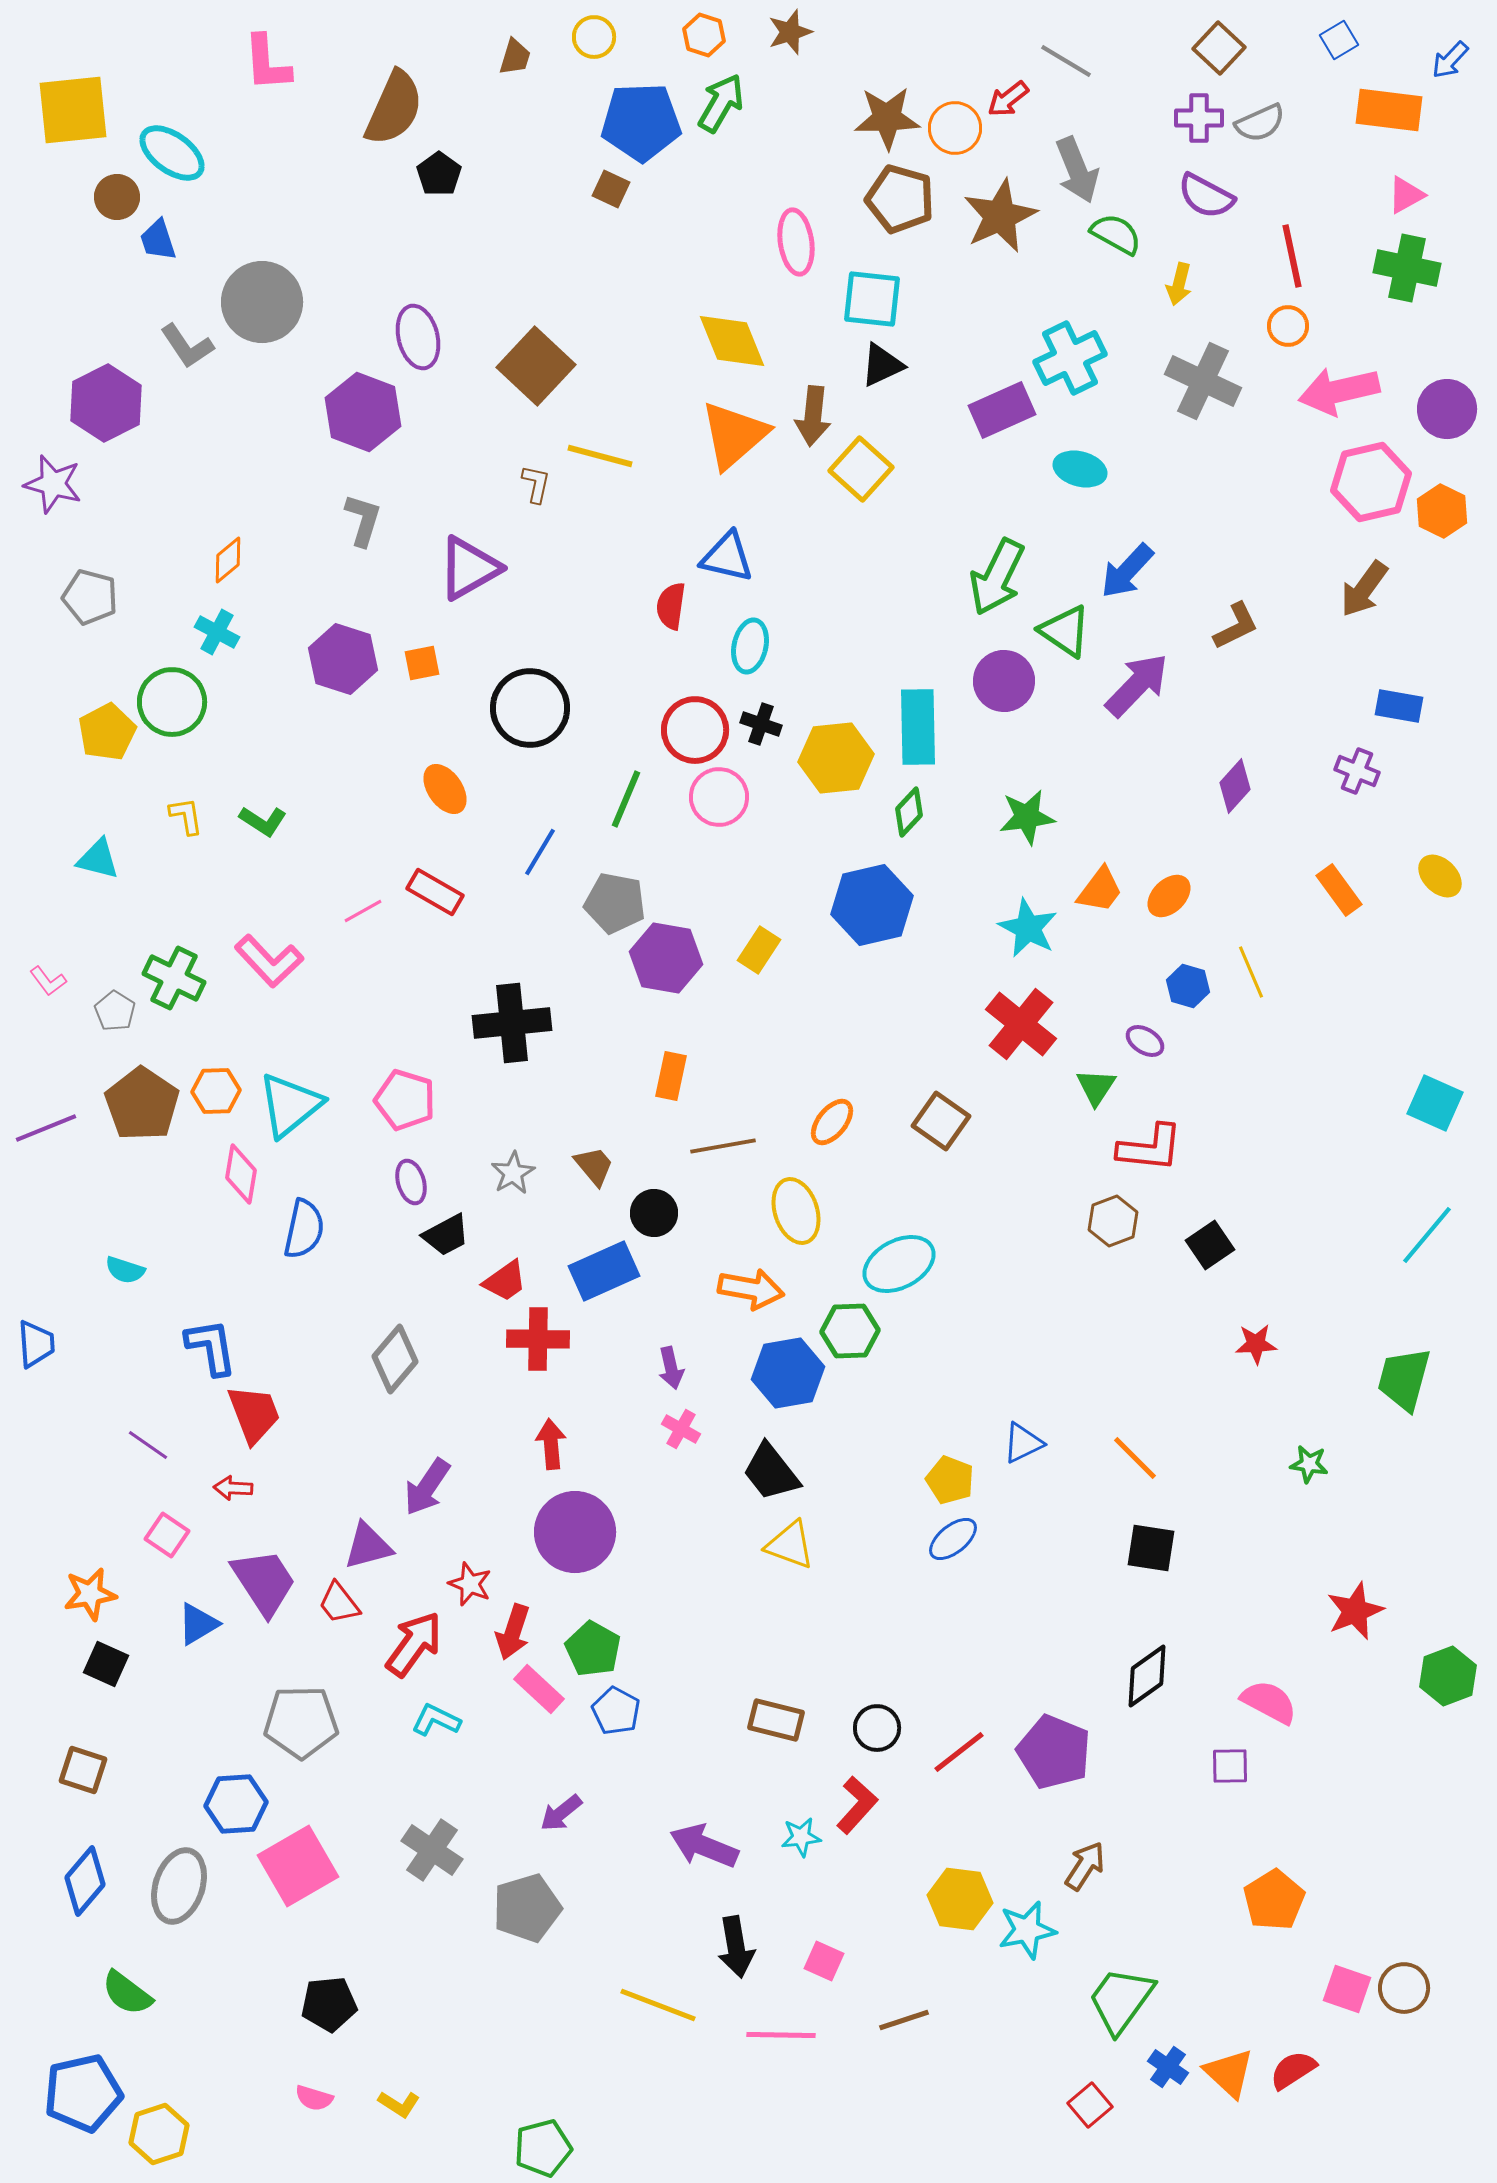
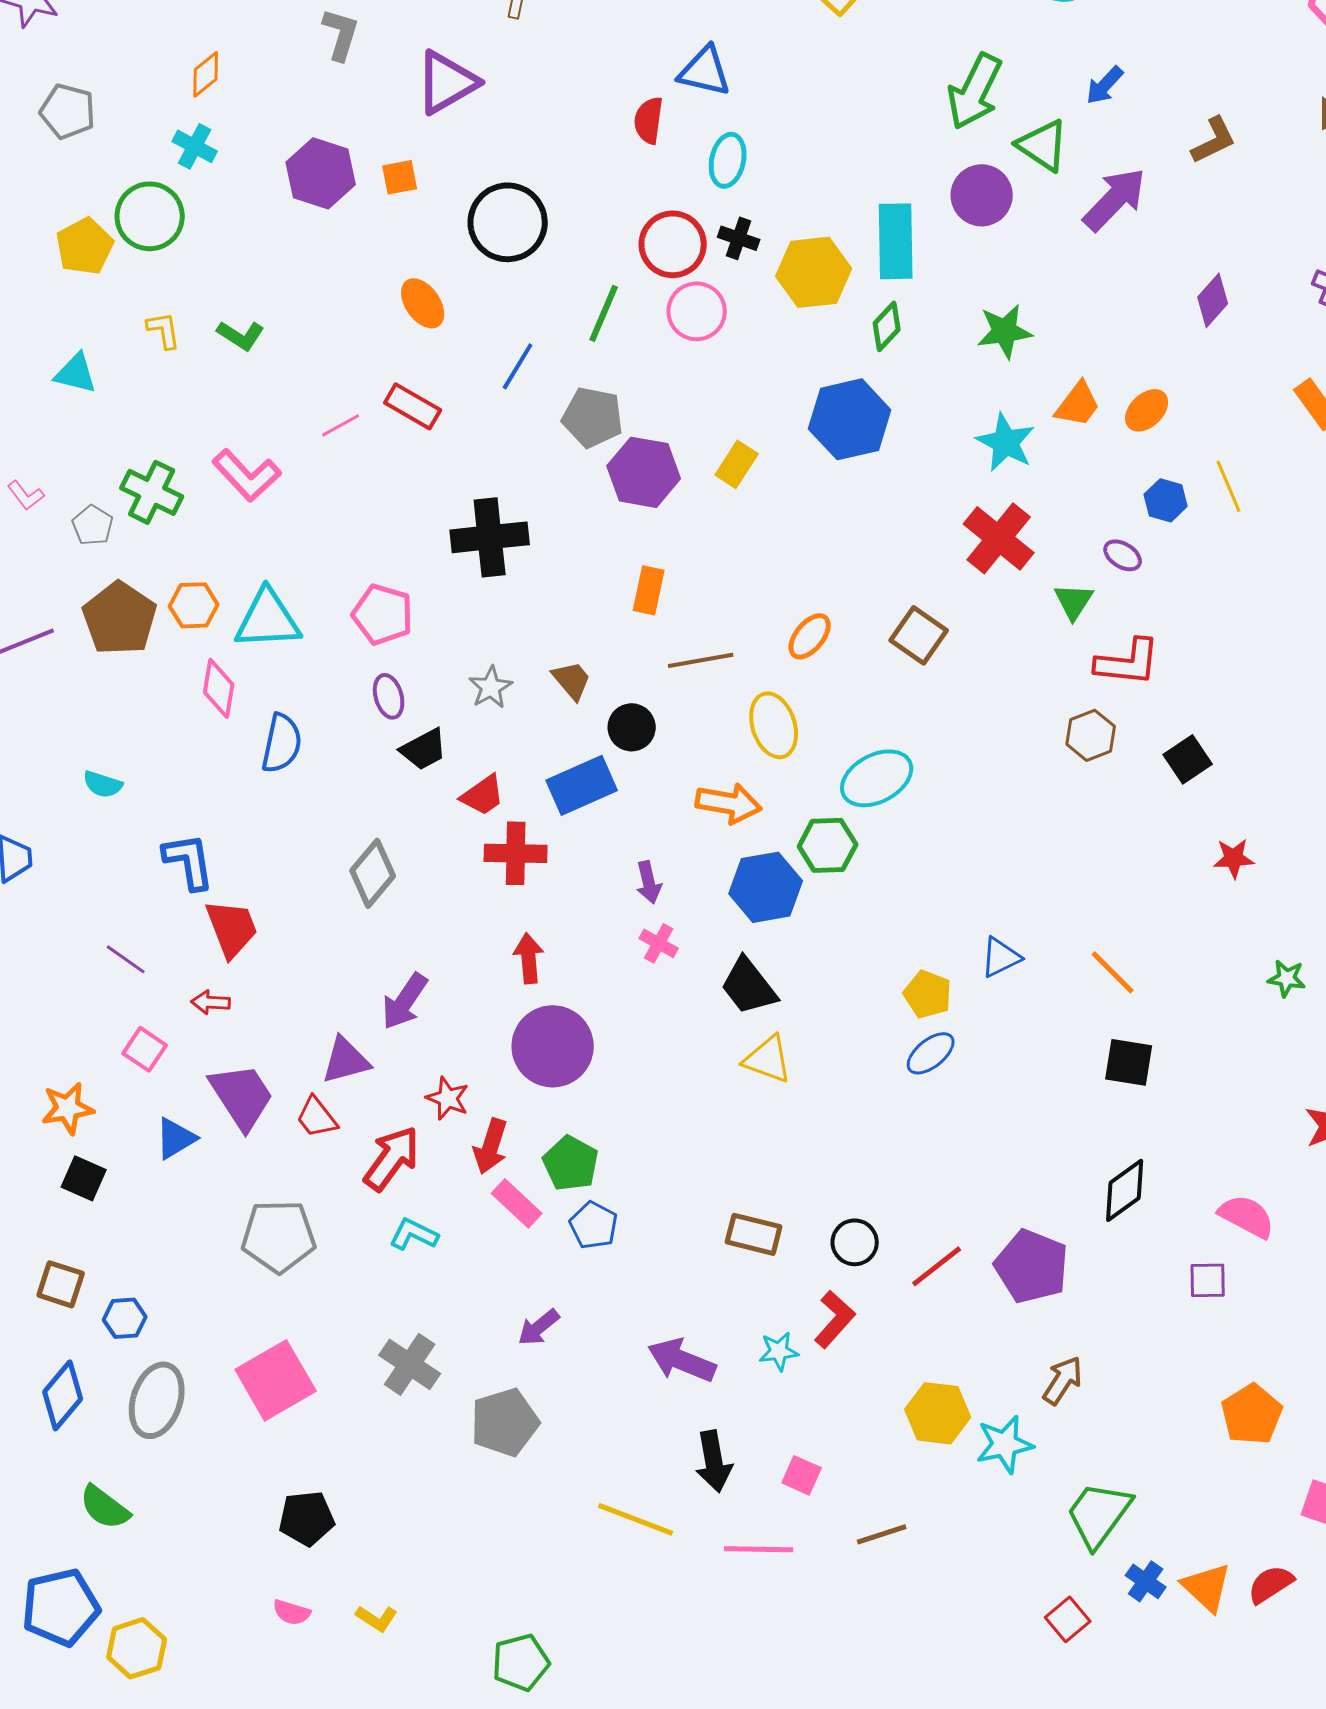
blue arrow: (1127, 571) -> (1105, 85), size x0.7
cyan triangle: (290, 1105) -> (268, 619), turned 36
blue hexagon: (236, 1804) -> (125, 1318), moved, size x0.7

